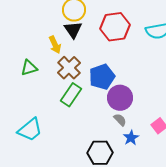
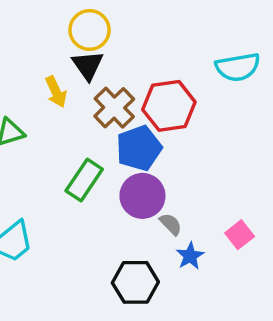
red hexagon: (115, 27) -> (169, 106), moved
brown cross: (69, 68) -> (114, 108), moved
purple circle: (120, 98) -> (142, 196), moved

